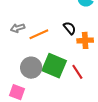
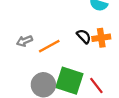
orange cross: (85, 40) -> (101, 38), moved

